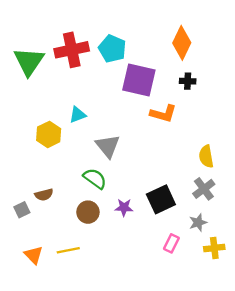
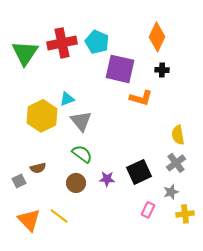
yellow hexagon: (49, 134) -> (42, 116), size x1.4
gray triangle: (108, 146) -> (81, 121), moved
yellow line: (68, 250) -> (59, 216), turned 48
orange triangle: (33, 255) -> (29, 220), size x1.4

